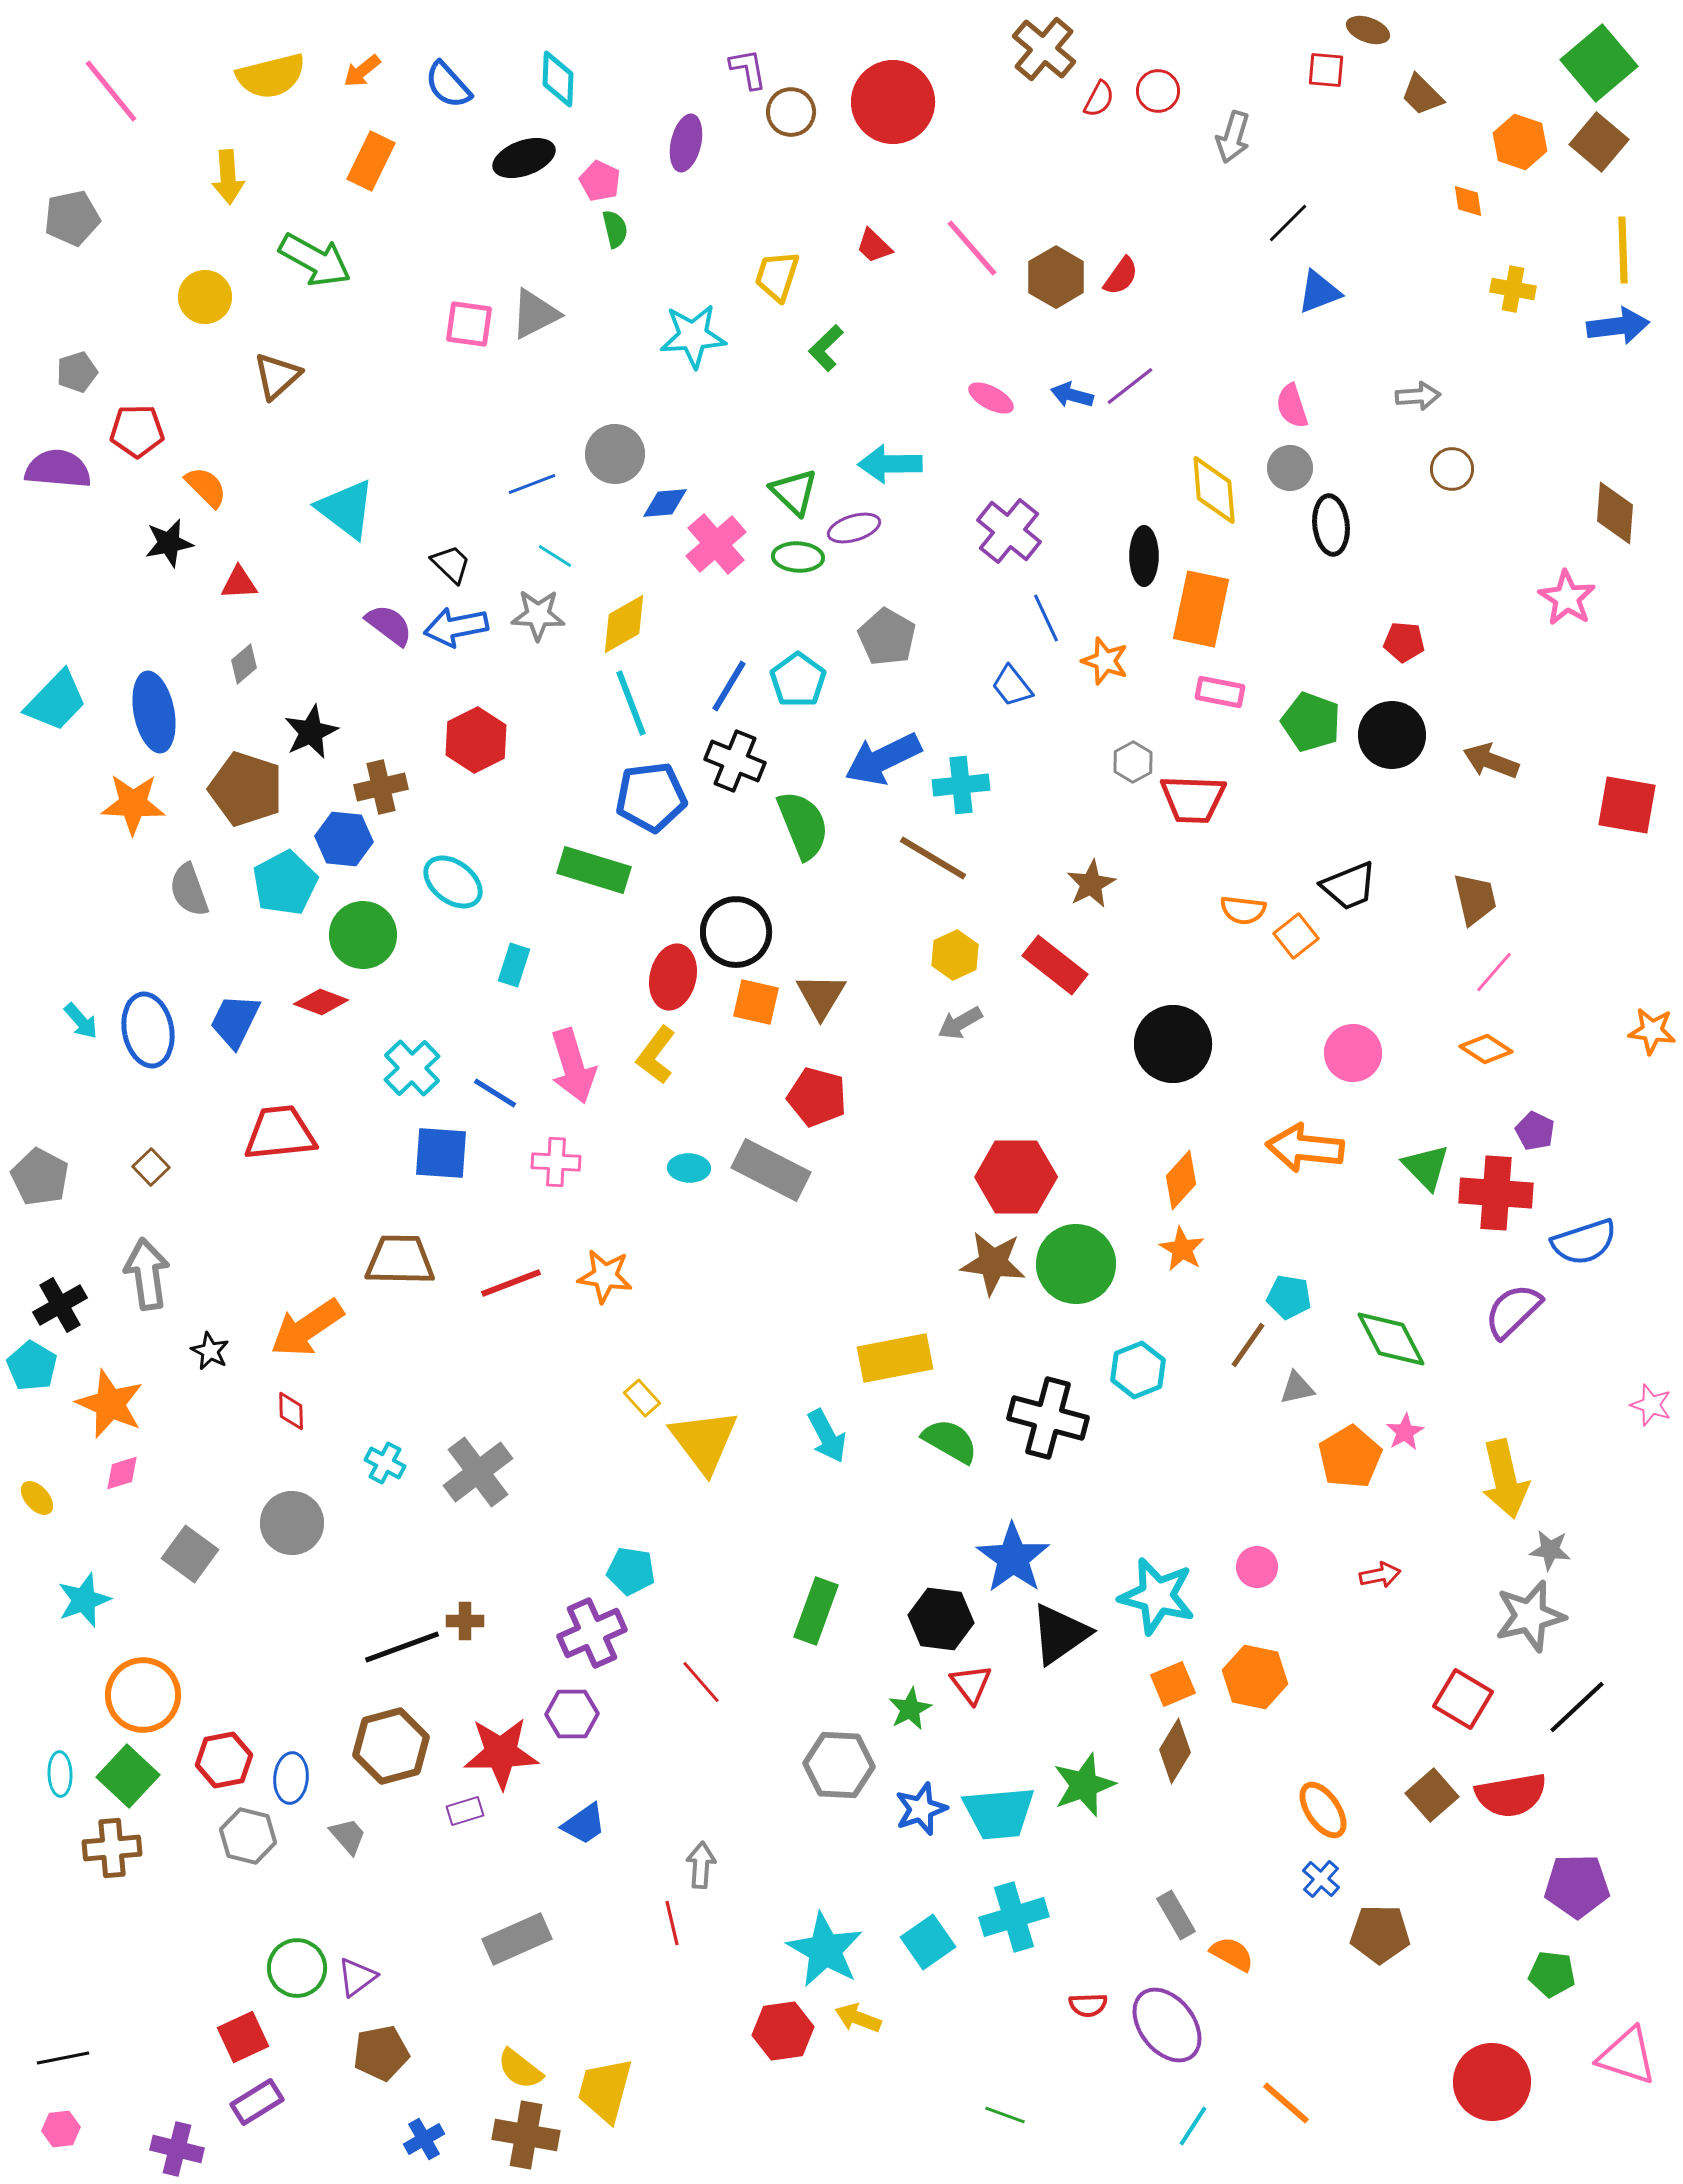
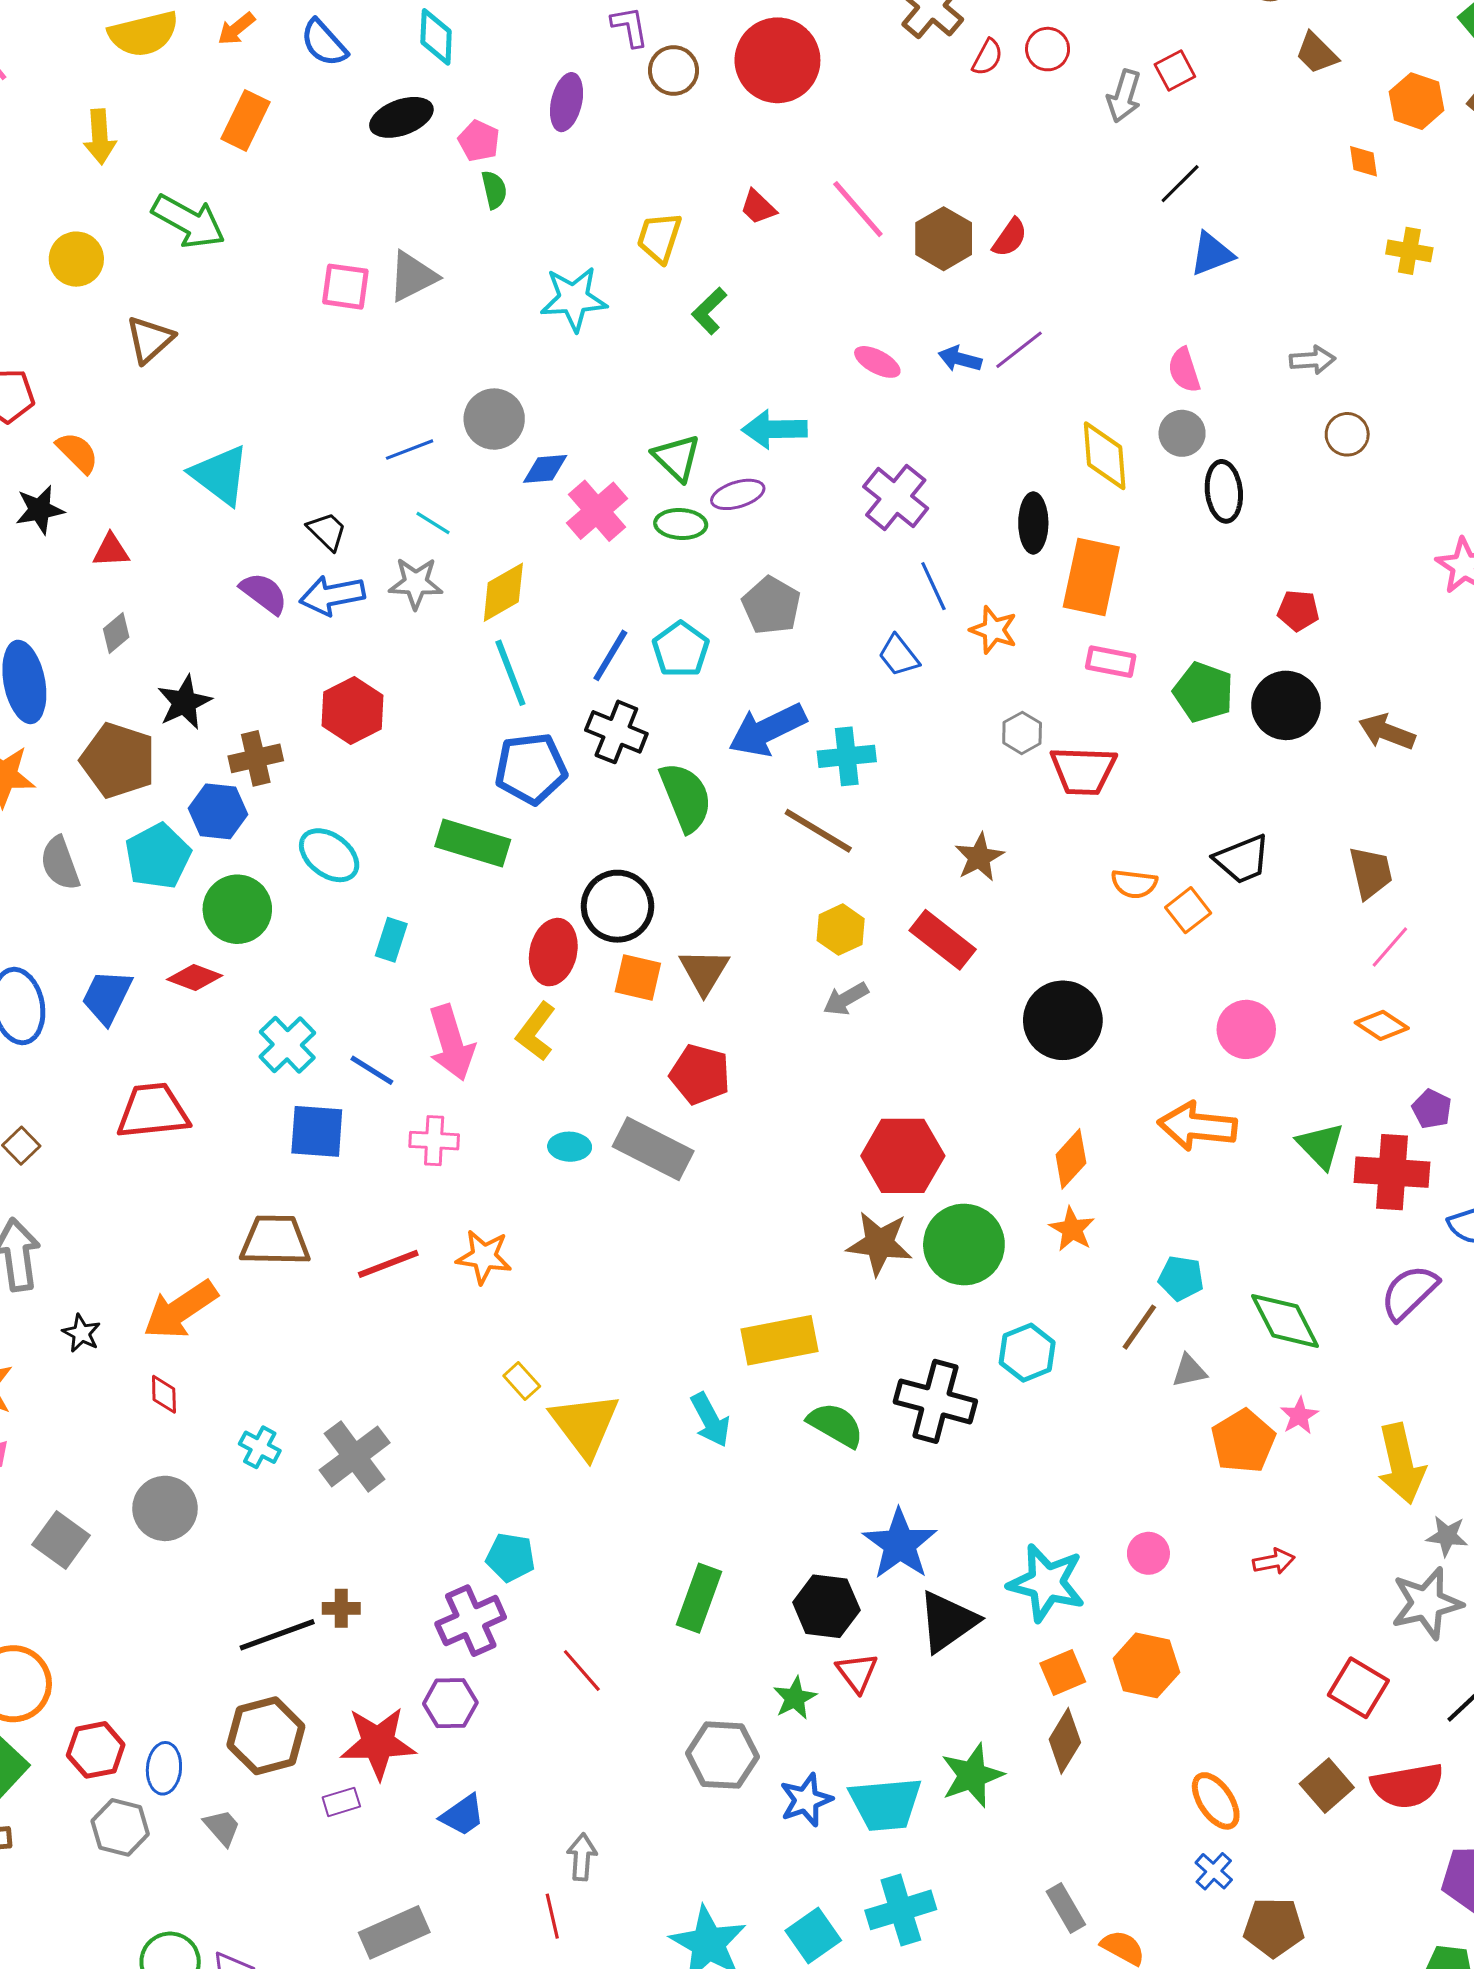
red square: (1326, 70) -> (1175, 70), moved, turned -33

